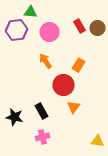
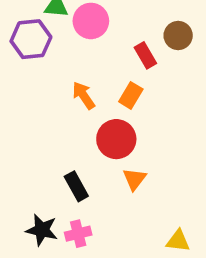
red rectangle: (79, 26) -> (145, 55), moved
pink circle: (49, 32) -> (91, 21), moved
orange rectangle: (78, 65) -> (131, 95), moved
black star: (14, 117) -> (42, 230), moved

